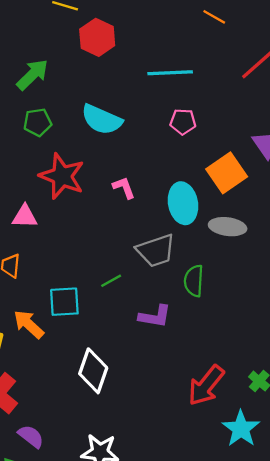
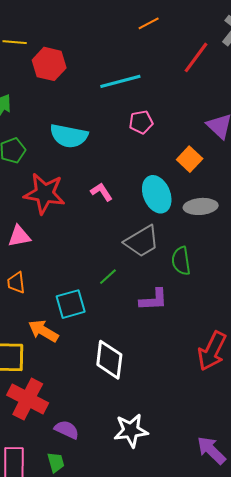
orange line: (214, 17) -> (149, 23), turned -45
orange square: (227, 173) -> (190, 159), size x0.7

